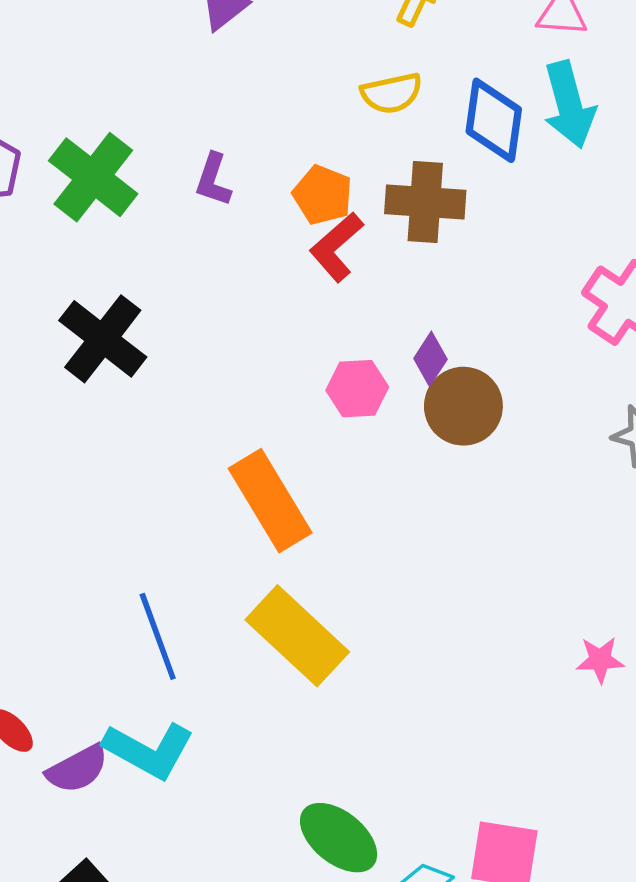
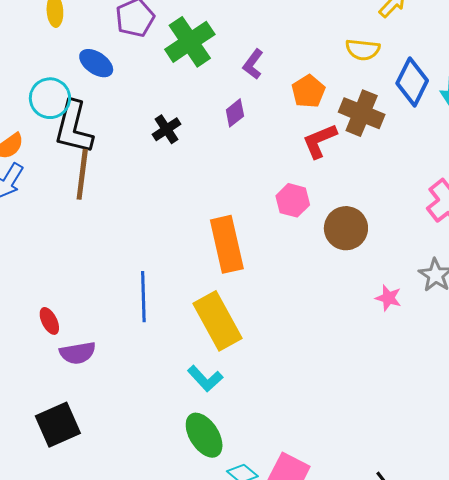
red L-shape: (336, 247) -> (320, 141), moved
black cross: (103, 339) -> (166, 129), size x0.6
purple diamond: (430, 359) -> (235, 113), moved
pink star: (600, 660) -> (388, 298), moved
cyan L-shape: (149, 750) -> (205, 379), moved, size x0.7

